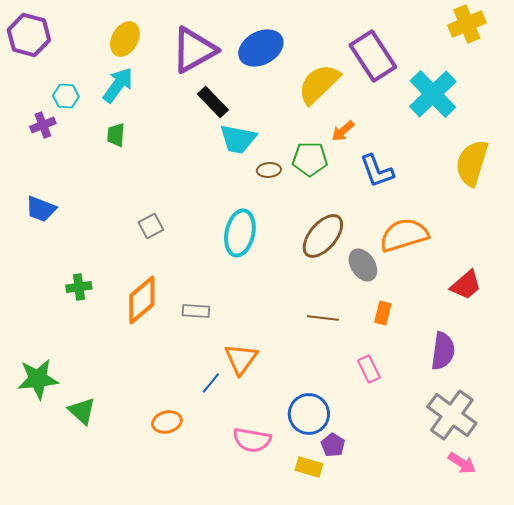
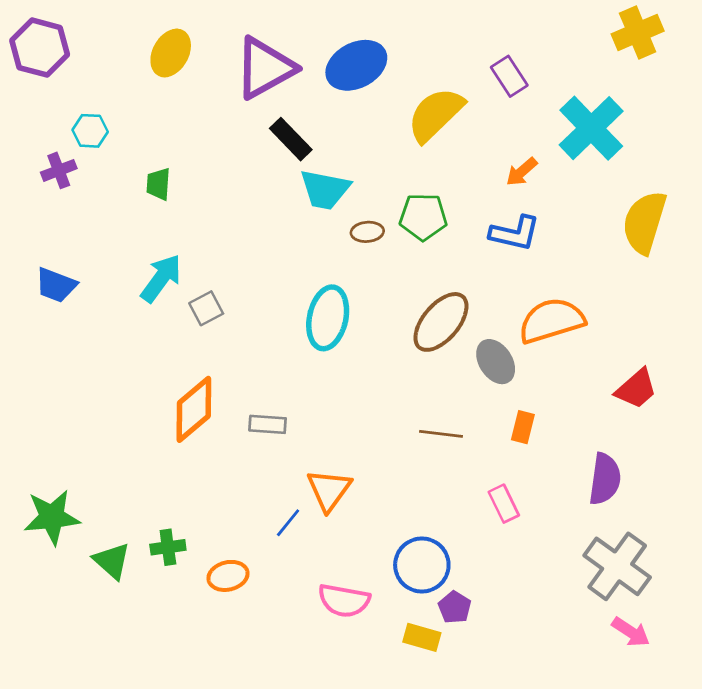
purple rectangle: (373, 56) -> (509, 76), size x0.6
cyan arrow: (118, 85) -> (161, 278), moved
orange arrow: (343, 131) -> (522, 172), moved
blue L-shape: (377, 171) -> (515, 233), turned -57
green cross: (79, 287) -> (168, 547), moved

